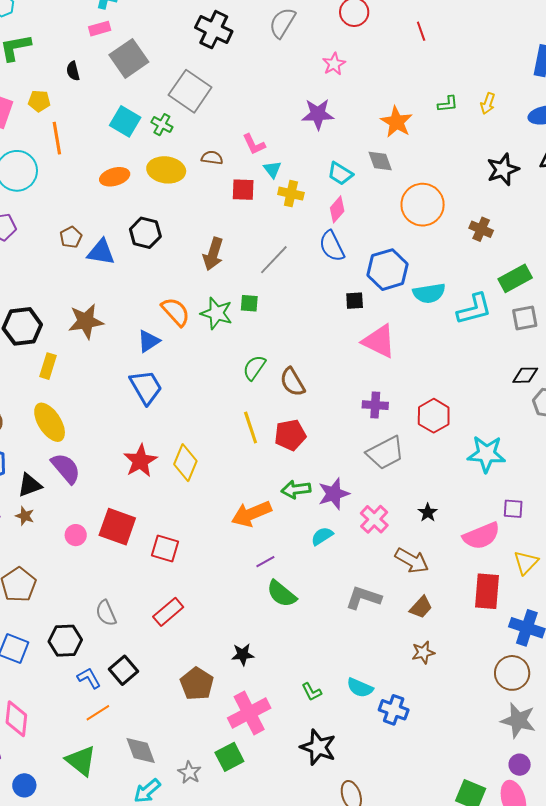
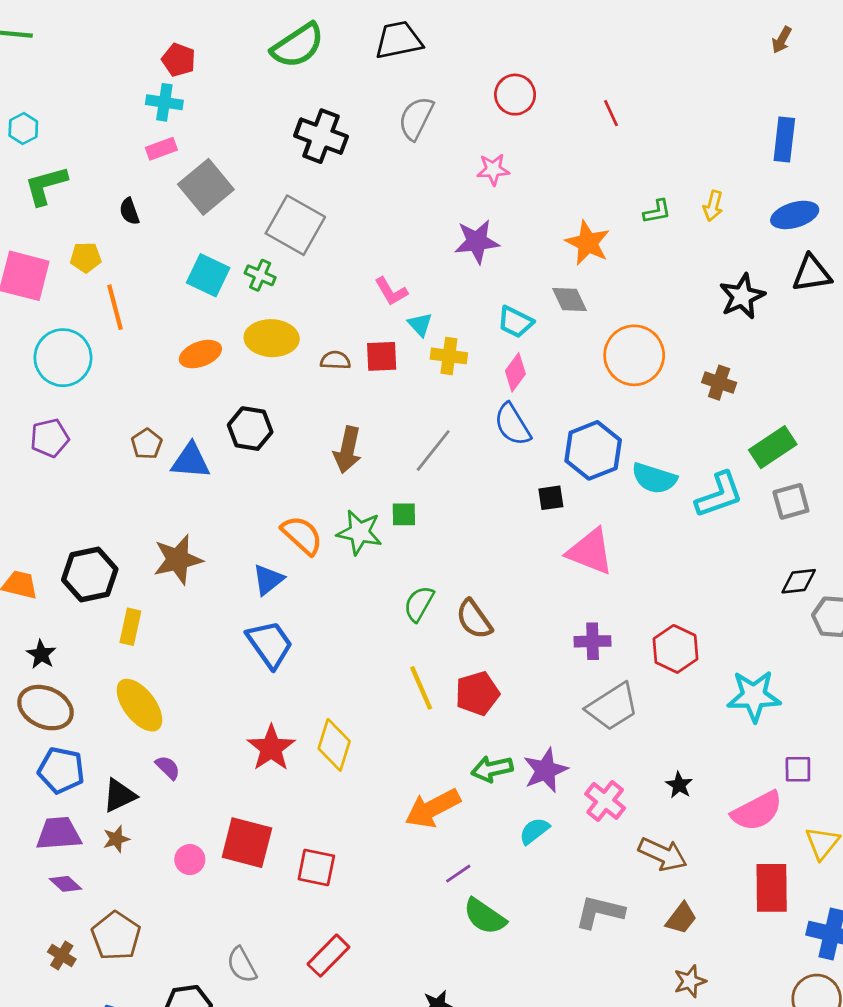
pink star: (334, 64) -> (493, 170), turned 30
brown semicircle: (212, 158) -> (335, 360), moved
cyan semicircle: (429, 293) -> (654, 478), turned 32
purple semicircle: (66, 468) -> (168, 768), size x0.6
brown star: (25, 516) -> (116, 839), turned -30

